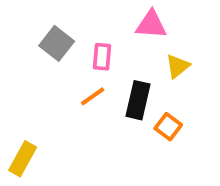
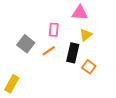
gray square: (57, 43) -> (26, 44), moved
yellow triangle: (178, 66) -> (86, 35), moved

